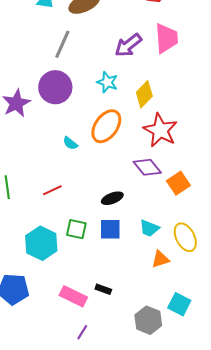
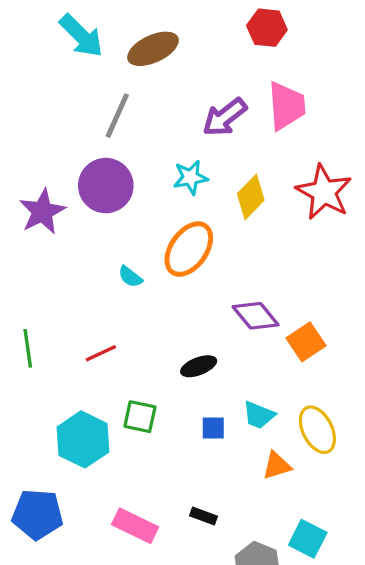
cyan star: (107, 82) -> (190, 177), turned -30
red star: (160, 130) -> (324, 192), moved
blue square: (110, 229) -> (213, 428), moved, size x0.7
black rectangle: (103, 289) -> (203, 516), moved

